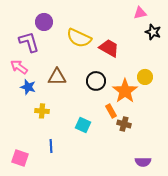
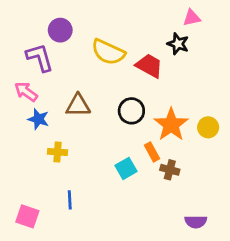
black star: (153, 32) -> (178, 44), moved
yellow circle: (145, 77) -> (208, 127), moved
cyan square: (83, 125) -> (126, 168), moved, turned 35

